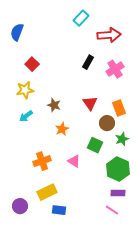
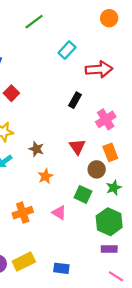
red square: (32, 64) -> (11, 93), moved
pink cross: (115, 69) -> (106, 119), moved
yellow rectangle: (47, 192) -> (24, 262), moved
blue rectangle: (59, 210) -> (61, 268), moved
pink line: (112, 210) -> (116, 276), moved

